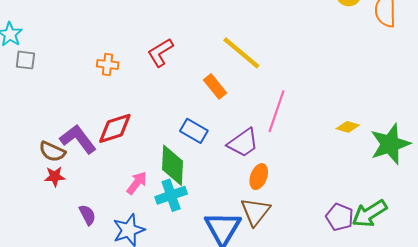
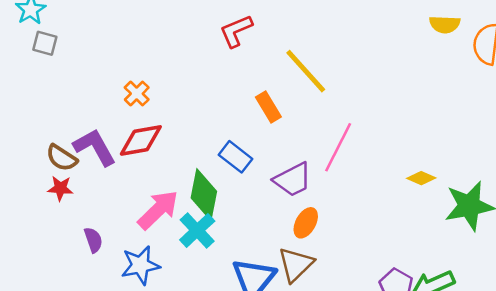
red L-shape: (160, 52) -> (236, 31), moved
orange cross: (108, 64) -> (137, 94), moved, turned 30
pink arrow: (137, 183) -> (158, 210), size x1.5
cyan cross: (171, 195) -> (197, 230), turned -32

